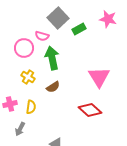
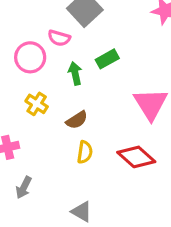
green rectangle: (79, 29) -> (107, 59), moved
green arrow: (52, 58) -> (75, 73), size x0.6
yellow semicircle: (31, 107) -> (85, 152), moved

